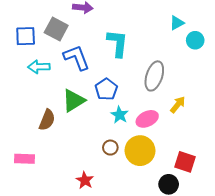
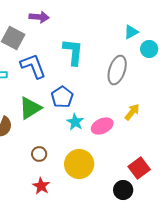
gray ellipse: (154, 76) -> (117, 70), moved
brown circle: (110, 148) -> (39, 154), moved
yellow circle: (140, 151) -> (79, 164), moved
red square: (185, 162) -> (139, 168), turned 35

